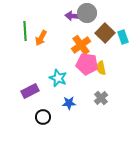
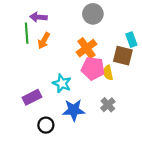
purple arrow: (73, 16) -> (38, 17), moved
brown square: (105, 33) -> (123, 56), moved, turned -30
blue star: (69, 103) -> (74, 110), size x1.5

